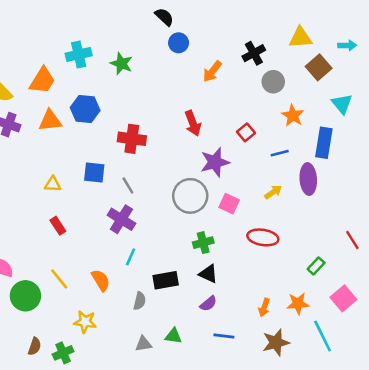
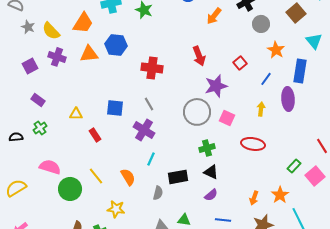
blue line: (280, 153) -> (266, 79), turned -40
blue square: (94, 173) -> (115, 108), moved
yellow triangle: (53, 184) -> (76, 114), moved
yellow arrow: (273, 192) -> (261, 109), turned -48
pink square: (343, 298) -> (315, 176), moved
orange star: (298, 304) -> (280, 195), turned -30

